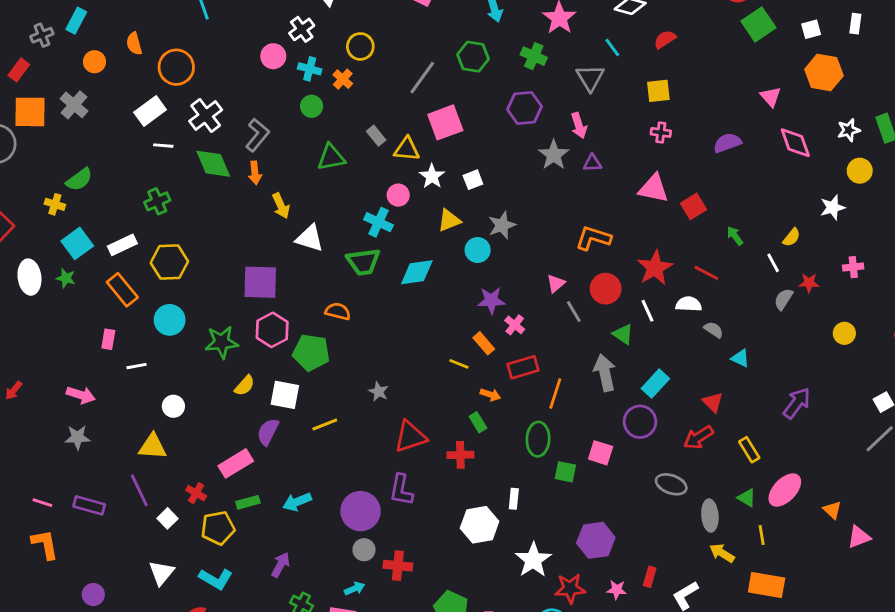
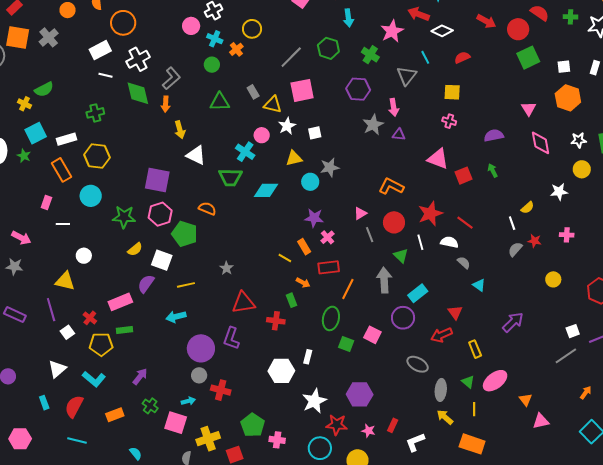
green arrow: (735, 236) -> (493, 170), moved
cyan arrow: (297, 502) -> (176, 317), moved

